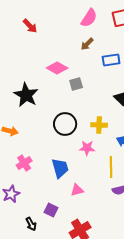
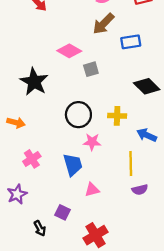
brown arrow: (87, 44) -> (103, 24), size x1.5
pink star: (87, 148) -> (92, 142), moved

